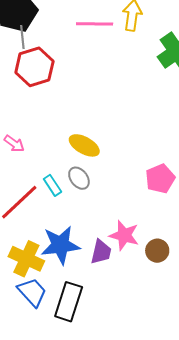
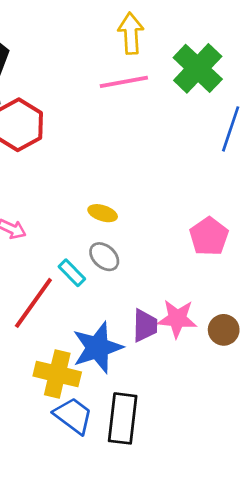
pink line: (95, 24) -> (124, 82), moved
yellow ellipse: (84, 145) -> (103, 213), size x0.7
purple trapezoid: (101, 252) -> (145, 326), moved

